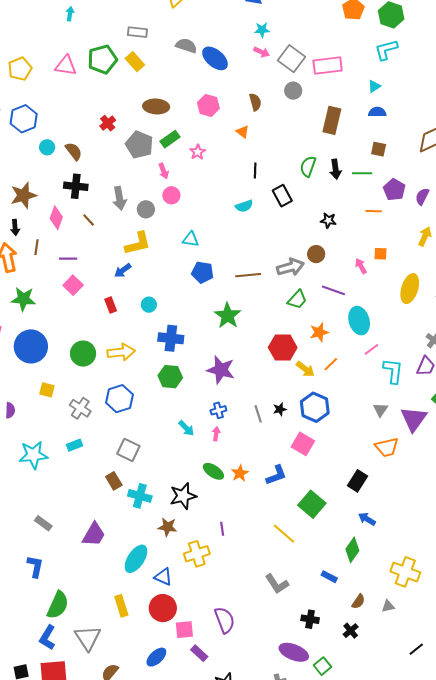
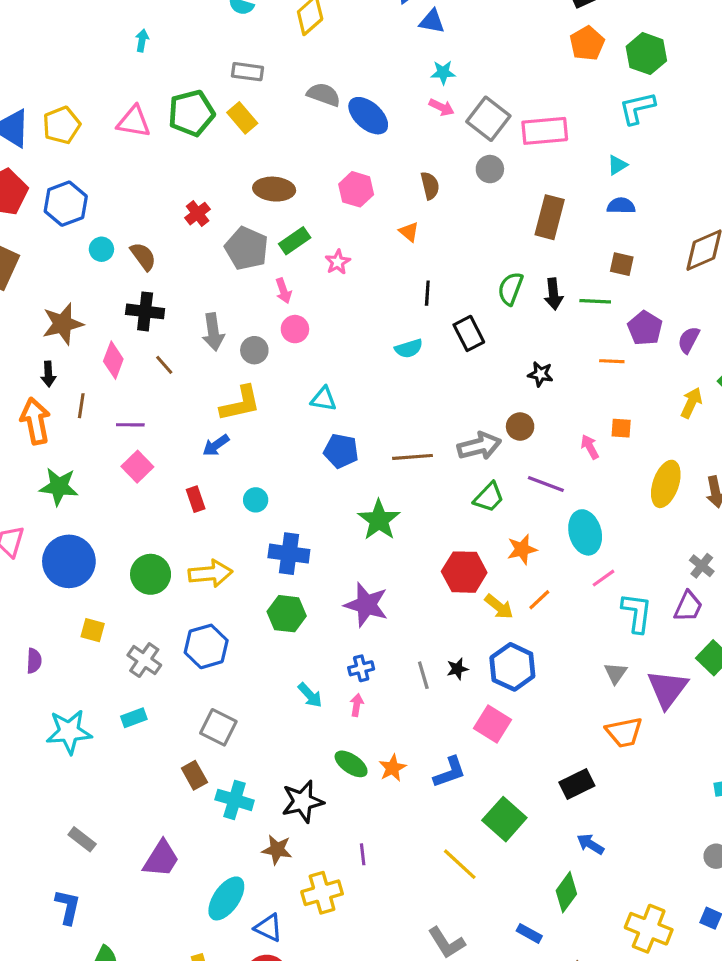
black rectangle: (357, 481) -> (577, 784), turned 30

